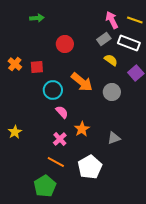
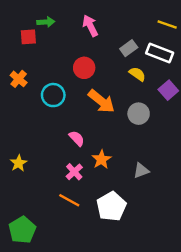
pink arrow: (112, 20) -> (90, 26), moved
red circle: (65, 44) -> (84, 68), moved
red square: (37, 67) -> (28, 37), moved
cyan circle: (53, 90) -> (53, 95), moved
green pentagon: (45, 186) -> (22, 230), moved

